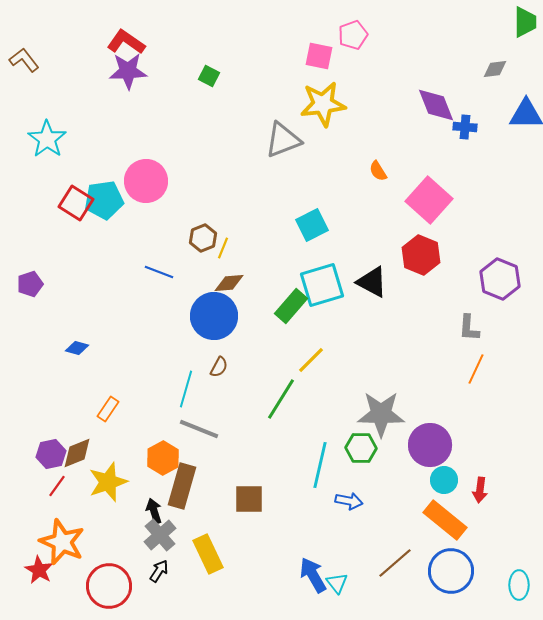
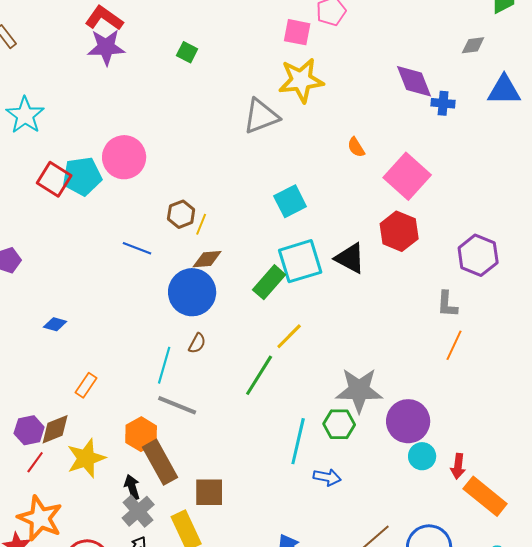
brown rectangle: (182, 486) -> (160, 462), turned -45
brown square: (249, 499) -> (209, 492), moved
orange rectangle: (445, 520) -> (485, 496), moved

